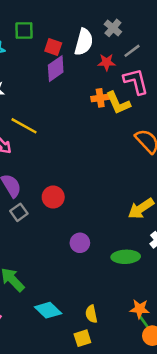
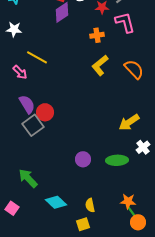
yellow L-shape: (118, 103) -> (100, 65), moved, turned 75
red circle: (53, 197) -> (45, 112), moved
gray square: (19, 212) -> (33, 125), size x1.5
purple circle: (80, 243) -> (83, 159), moved

